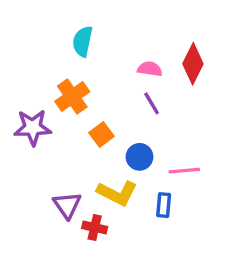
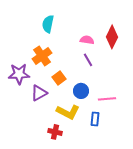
purple triangle: (67, 205) -> (39, 93), moved, turned 36

